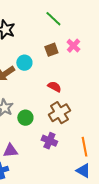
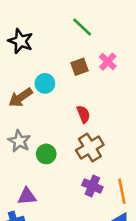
red semicircle: (54, 87) -> (83, 114), turned 40
purple cross: (49, 141) -> (92, 186), moved

